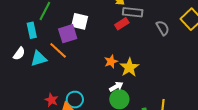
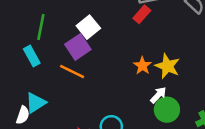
white square: (80, 21) -> (88, 27), turned -36
white semicircle: (19, 54) -> (23, 115), moved
cyan triangle: (39, 59) -> (36, 103), moved

